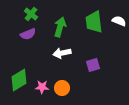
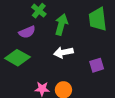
green cross: (31, 14) -> (39, 11), moved
green diamond: (19, 80) -> (17, 58), moved, turned 60

